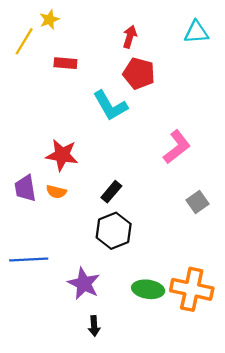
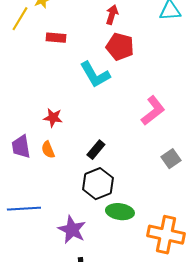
red star: (62, 155) -> (53, 118), size x0.7
orange semicircle: (56, 192) -> (48, 150), turned 54
green ellipse: (148, 289) -> (120, 212), moved

